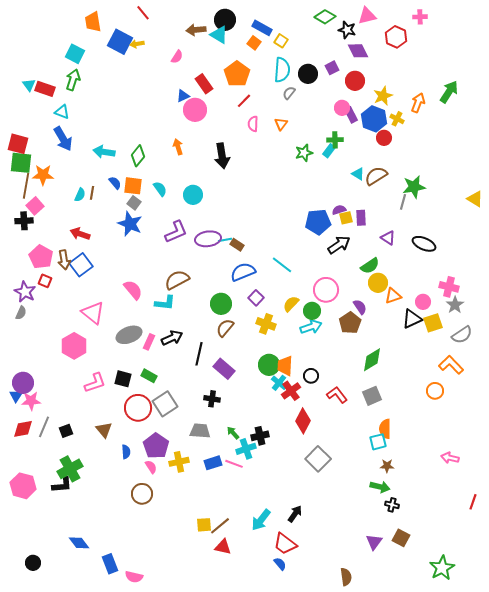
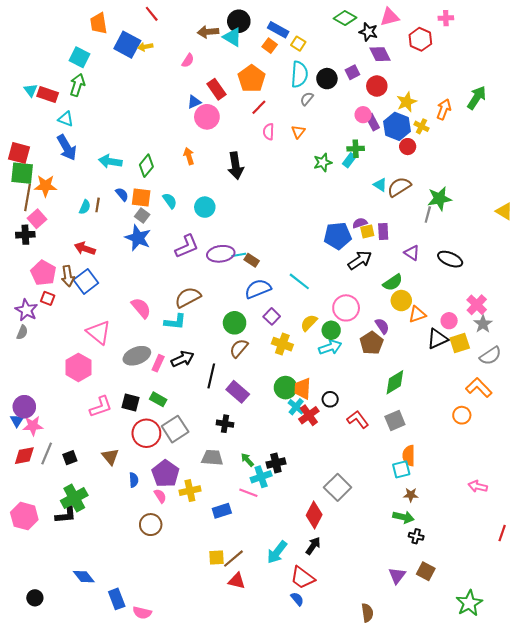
pink cross: (449, 287) -> (477, 305), turned 30
red diamond: (303, 421) -> (314, 515), moved
blue rectangle: (213, 463) -> (222, 511), moved

